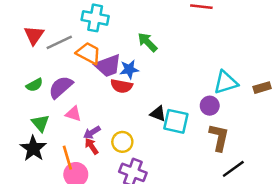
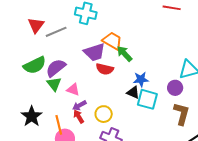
green arrow: (148, 42) -> (124, 54), moved
orange trapezoid: (88, 53) -> (112, 41), moved
blue star: (129, 69) -> (141, 79), moved
green semicircle: (34, 85) -> (35, 65), size x1.6
pink triangle: (73, 114) -> (73, 90), moved
green triangle: (40, 123) -> (54, 84), moved

